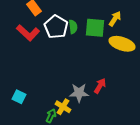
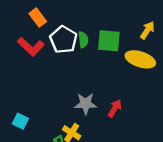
yellow arrow: (115, 19) -> (147, 30), moved
gray star: (79, 93) -> (86, 104), moved

